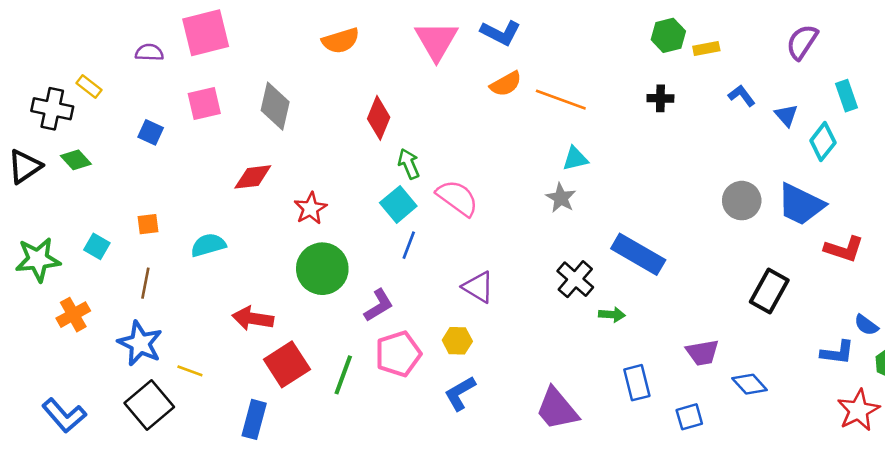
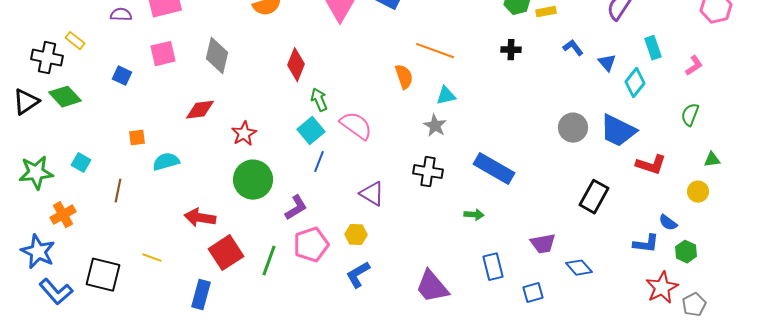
orange semicircle: (506, 84) -> (404, 77), moved, turned -80
green diamond: (76, 160) -> (65, 97), size x1.4
orange square: (148, 224) -> (137, 138), moved
black cross: (575, 279) -> (428, 172), moved, turned -32
blue star: (140, 343) -> (38, 252), moved
black square: (149, 405) -> (103, 275), moved, turned -36

